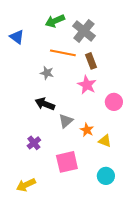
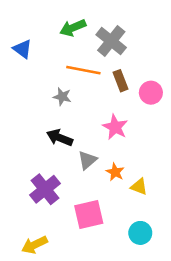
pink star: (87, 85) -> (115, 127), moved
pink circle: (114, 102) -> (151, 93), moved
purple cross: (34, 143) -> (45, 189), size x1.6

